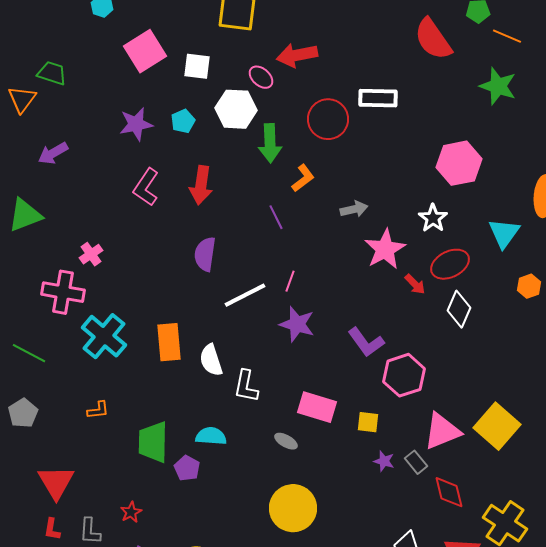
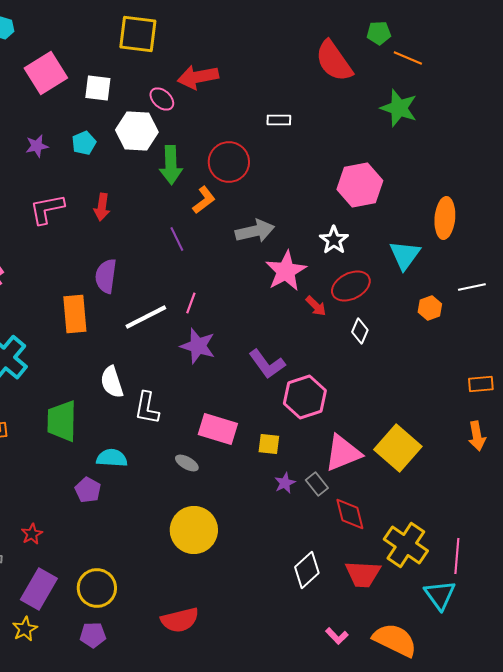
white rectangle: (378, 98) -> (279, 120), size x0.6
red circle: (328, 119) -> (229, 162), moved
purple star: (136, 124) -> (37, 146), size x0.7
red arrow: (201, 185) -> (102, 207), size x0.7
pink L-shape: (146, 187) -> (47, 209), turned 45
gray arrow: (354, 209) -> (255, 231), size x1.4
white diamond: (459, 309) -> (360, 331), size x0.7
orange rectangle: (169, 342) -> (75, 314), moved
green trapezoid: (153, 442) -> (62, 421), moved
purple star: (384, 461) -> (285, 483), turned 30

